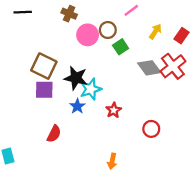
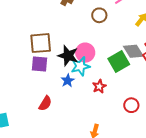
pink circle: (88, 35) -> (85, 53), moved
green square: (121, 47) -> (119, 61), moved, size x1.5
brown square: (44, 66) -> (41, 43), turned -35

